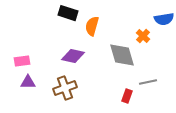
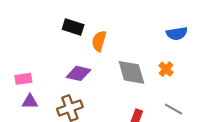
orange cross: (143, 36) -> (166, 69), moved
gray line: (148, 82) -> (174, 109), moved, turned 42

